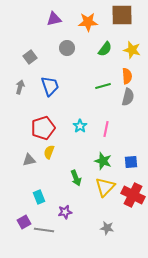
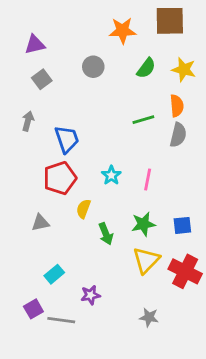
purple triangle: (54, 19) -> (35, 44), moved
blue trapezoid: (50, 86) -> (67, 139), moved
yellow semicircle: (49, 152) -> (84, 209), moved
green star: (103, 161) -> (143, 224), turned -30
green arrow: (76, 178) -> (106, 234), moved
cyan rectangle: (39, 197) -> (54, 274), turned 72

